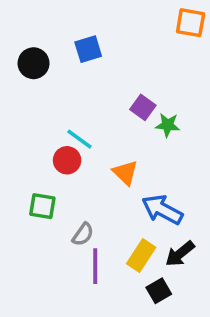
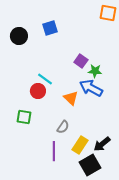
blue arrow: (162, 210) -> (91, 88), moved
gray semicircle: (83, 234) -> (63, 127), moved
black square: (159, 291) -> (90, 165), size x1.5

